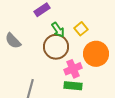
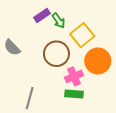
yellow square: (81, 29) -> (82, 35), size x1.6
green arrow: (58, 30) -> (59, 21), moved

